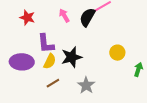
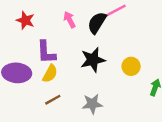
black star: (72, 57) -> (93, 60), moved
gray star: (86, 85) -> (92, 104), turned 30

